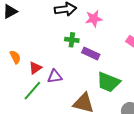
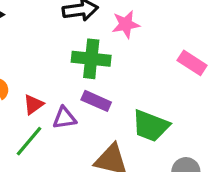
green cross: (72, 40) -> (91, 59), size x1.6
purple rectangle: (91, 54) -> (96, 101), moved

